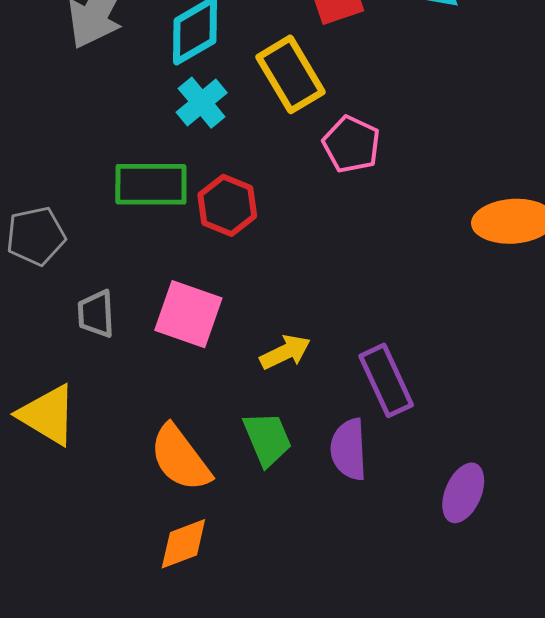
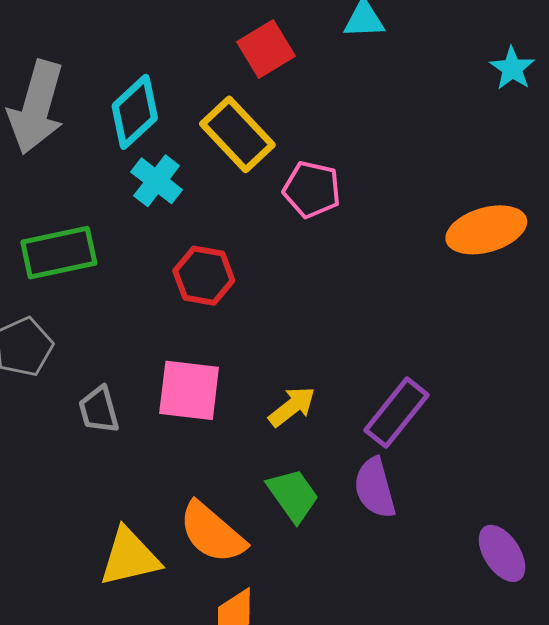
green rectangle: (151, 184) -> (59, 253), moved
purple rectangle: (386, 380) -> (397, 413), turned 76
yellow triangle: (48, 415) -> (130, 557), moved, turned -32
purple ellipse: (463, 493) -> (502, 553), moved, turned -44

